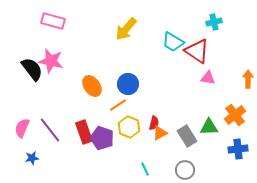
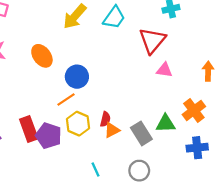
cyan trapezoid: (173, 42) -> (114, 18), moved, turned -85
red triangle: (197, 51) -> (152, 41), turned 36
orange ellipse: (92, 86) -> (42, 56), moved

